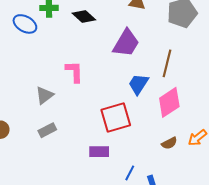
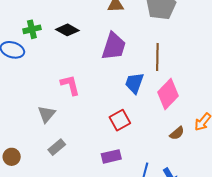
red square: (116, 118) -> (120, 120), size x0.7

